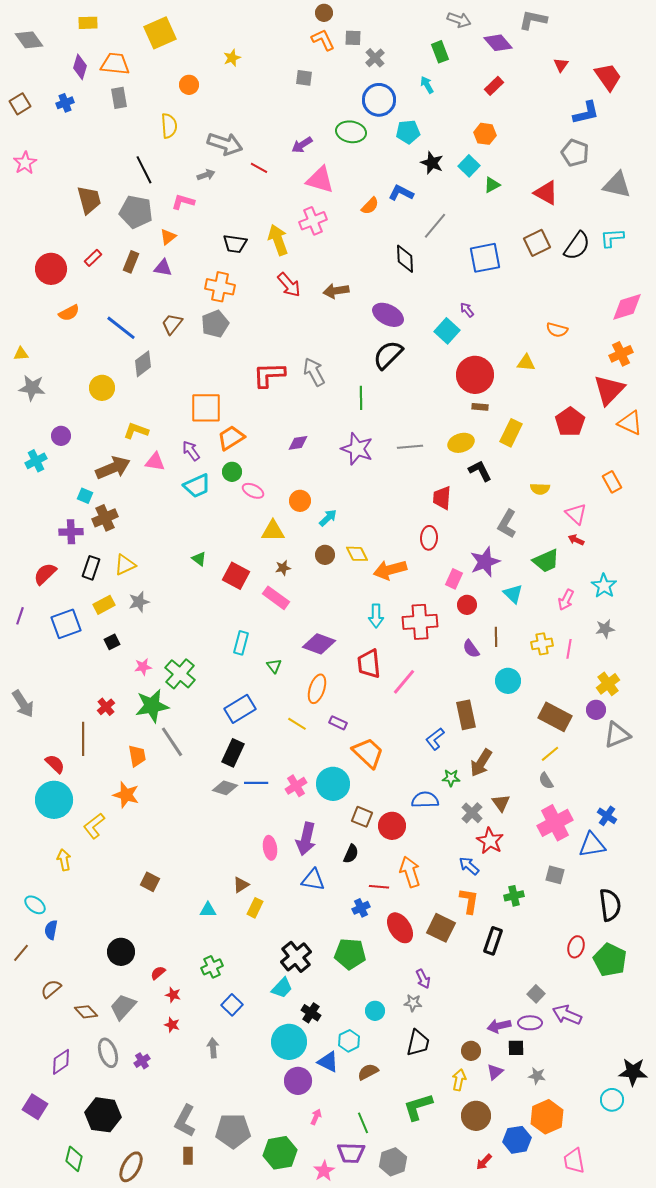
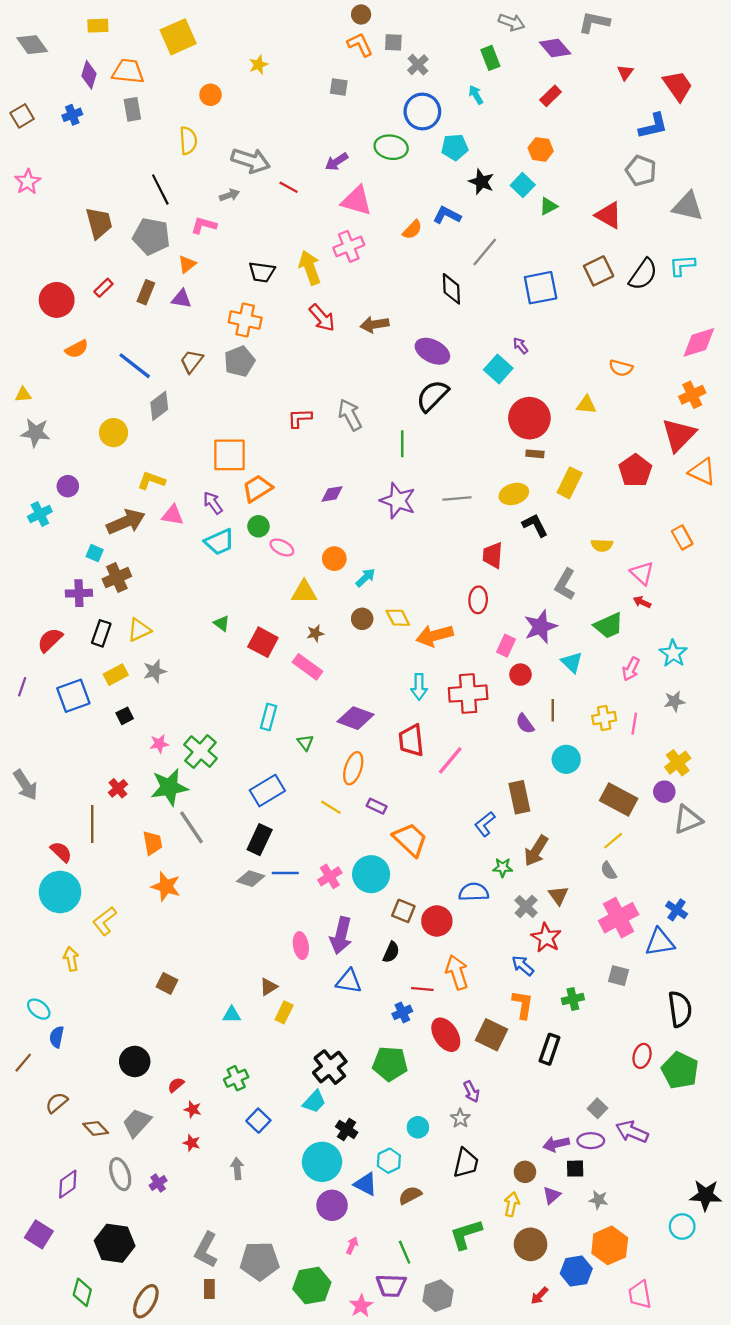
red L-shape: (269, 375) -> (300, 418), size x0.7
orange star: (126, 795) -> (166, 886), moved
gray star: (413, 1003) -> (460, 1118), turned 30

